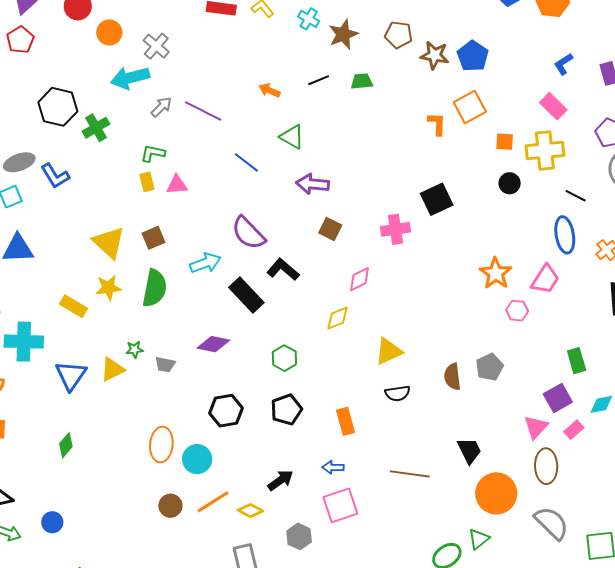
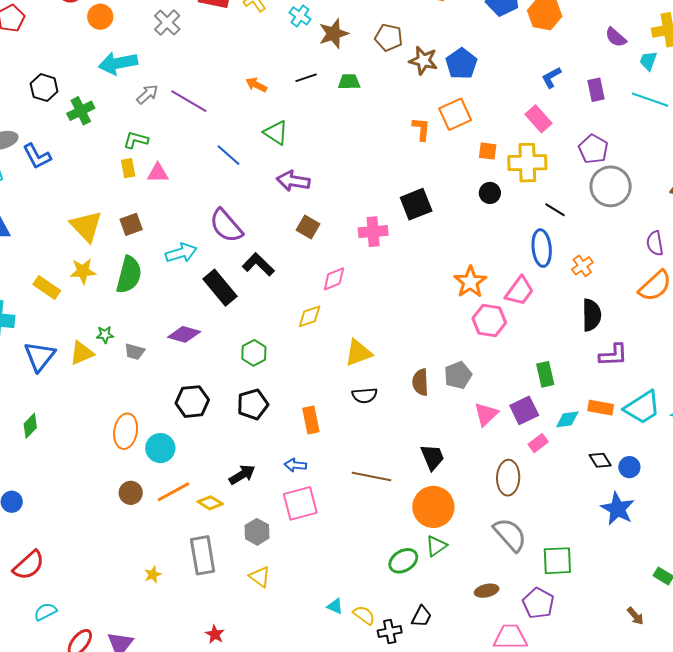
gray cross: (156, 46) -> (167, 23), moved
black hexagon: (58, 107) -> (44, 88), size x0.7
pink hexagon: (517, 311) -> (489, 321), size x1.5
pink triangle: (536, 427) -> (486, 414), moved
orange circle: (496, 493) -> (433, 507), moved

